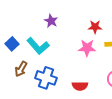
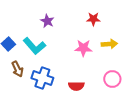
red star: (95, 27) -> (93, 19), moved
brown arrow: (21, 69) -> (17, 69), turned -56

